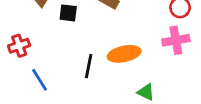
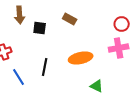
black line: (89, 66) -> (45, 67), moved

